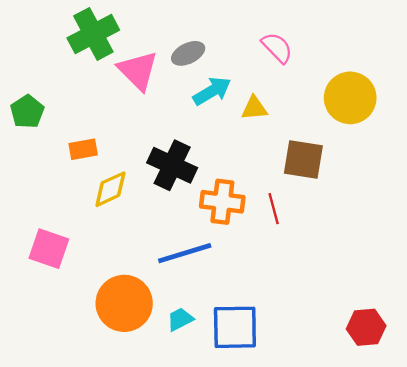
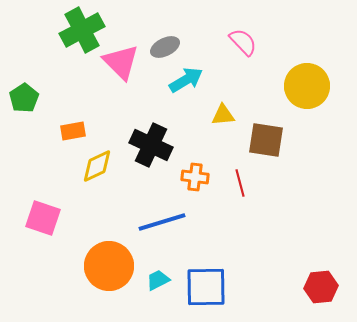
yellow triangle: (254, 108) -> (223, 115), moved
orange cross: (222, 202) -> (195, 177), size x0.7

